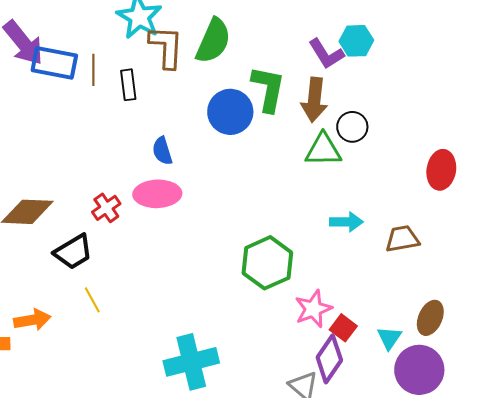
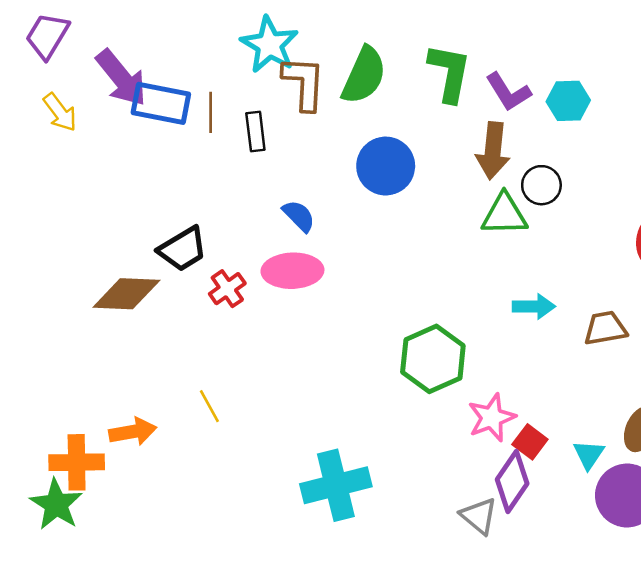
cyan hexagon: (356, 41) -> (568, 101), moved
green L-shape: (268, 89) -> (450, 73), moved
blue semicircle: (162, 151) -> (299, 216), turned 152
black trapezoid: (73, 252) -> (183, 249), moved

